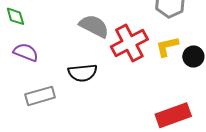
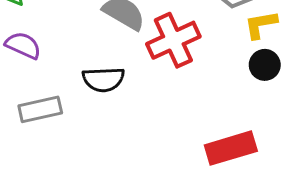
yellow L-shape: (167, 47) -> (261, 25), moved

